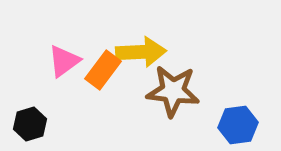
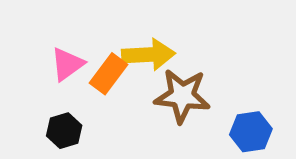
black hexagon: (30, 124) -> (64, 131), moved

